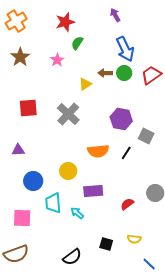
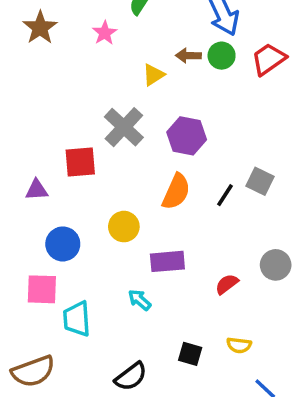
red square: (28, 108) -> (80, 162), moved
purple hexagon: (121, 119) -> (187, 136), moved
gray square: (146, 136) -> (260, 181), moved
orange semicircle: (98, 151) -> (176, 192), turned -60
cyan trapezoid: (53, 203) -> (77, 319), moved
pink square: (22, 218) -> (42, 289), moved

